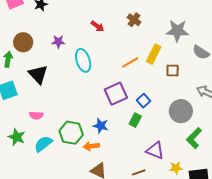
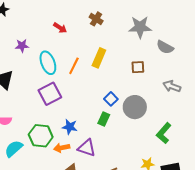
yellow rectangle: (154, 54) -> (99, 58), moved
orange line: (130, 63) -> (74, 66), moved, turned -30
purple square: (116, 94) -> (50, 94), moved
gray circle: (181, 111) -> (135, 107), moved
purple triangle: (155, 150) -> (87, 148), moved

